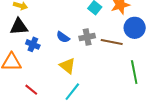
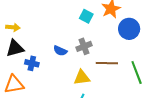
brown line: (112, 42) -> (107, 63), moved
yellow triangle: (67, 66) -> (82, 78), moved, turned -36

